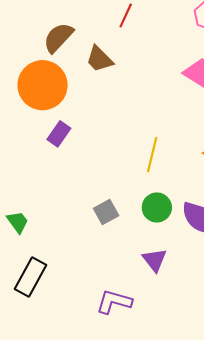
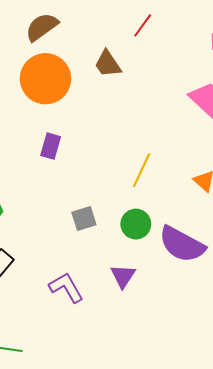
brown semicircle: (58, 38) -> (42, 27), moved
purple rectangle: (59, 134) -> (51, 146), moved, turned -30
purple L-shape: (114, 302) -> (66, 288), moved, turned 33

